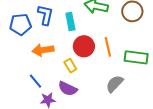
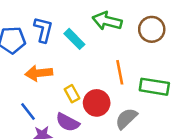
cyan rectangle: (70, 22) -> (74, 39), turned -36
red circle: (84, 46) -> (97, 103), moved

